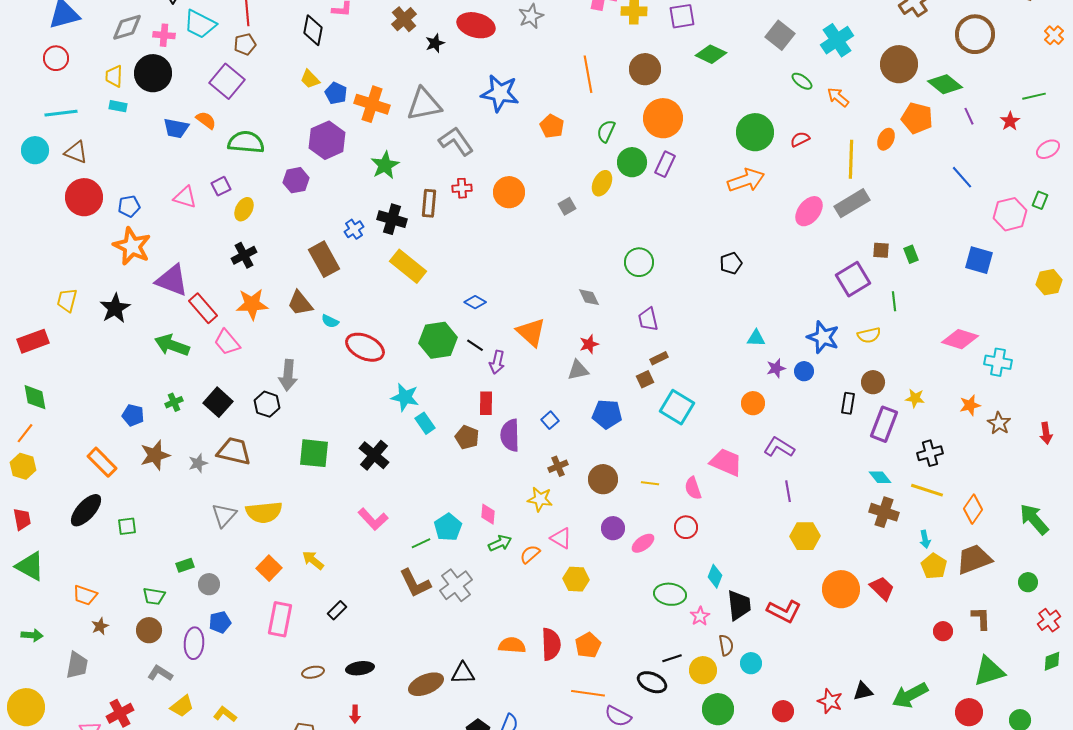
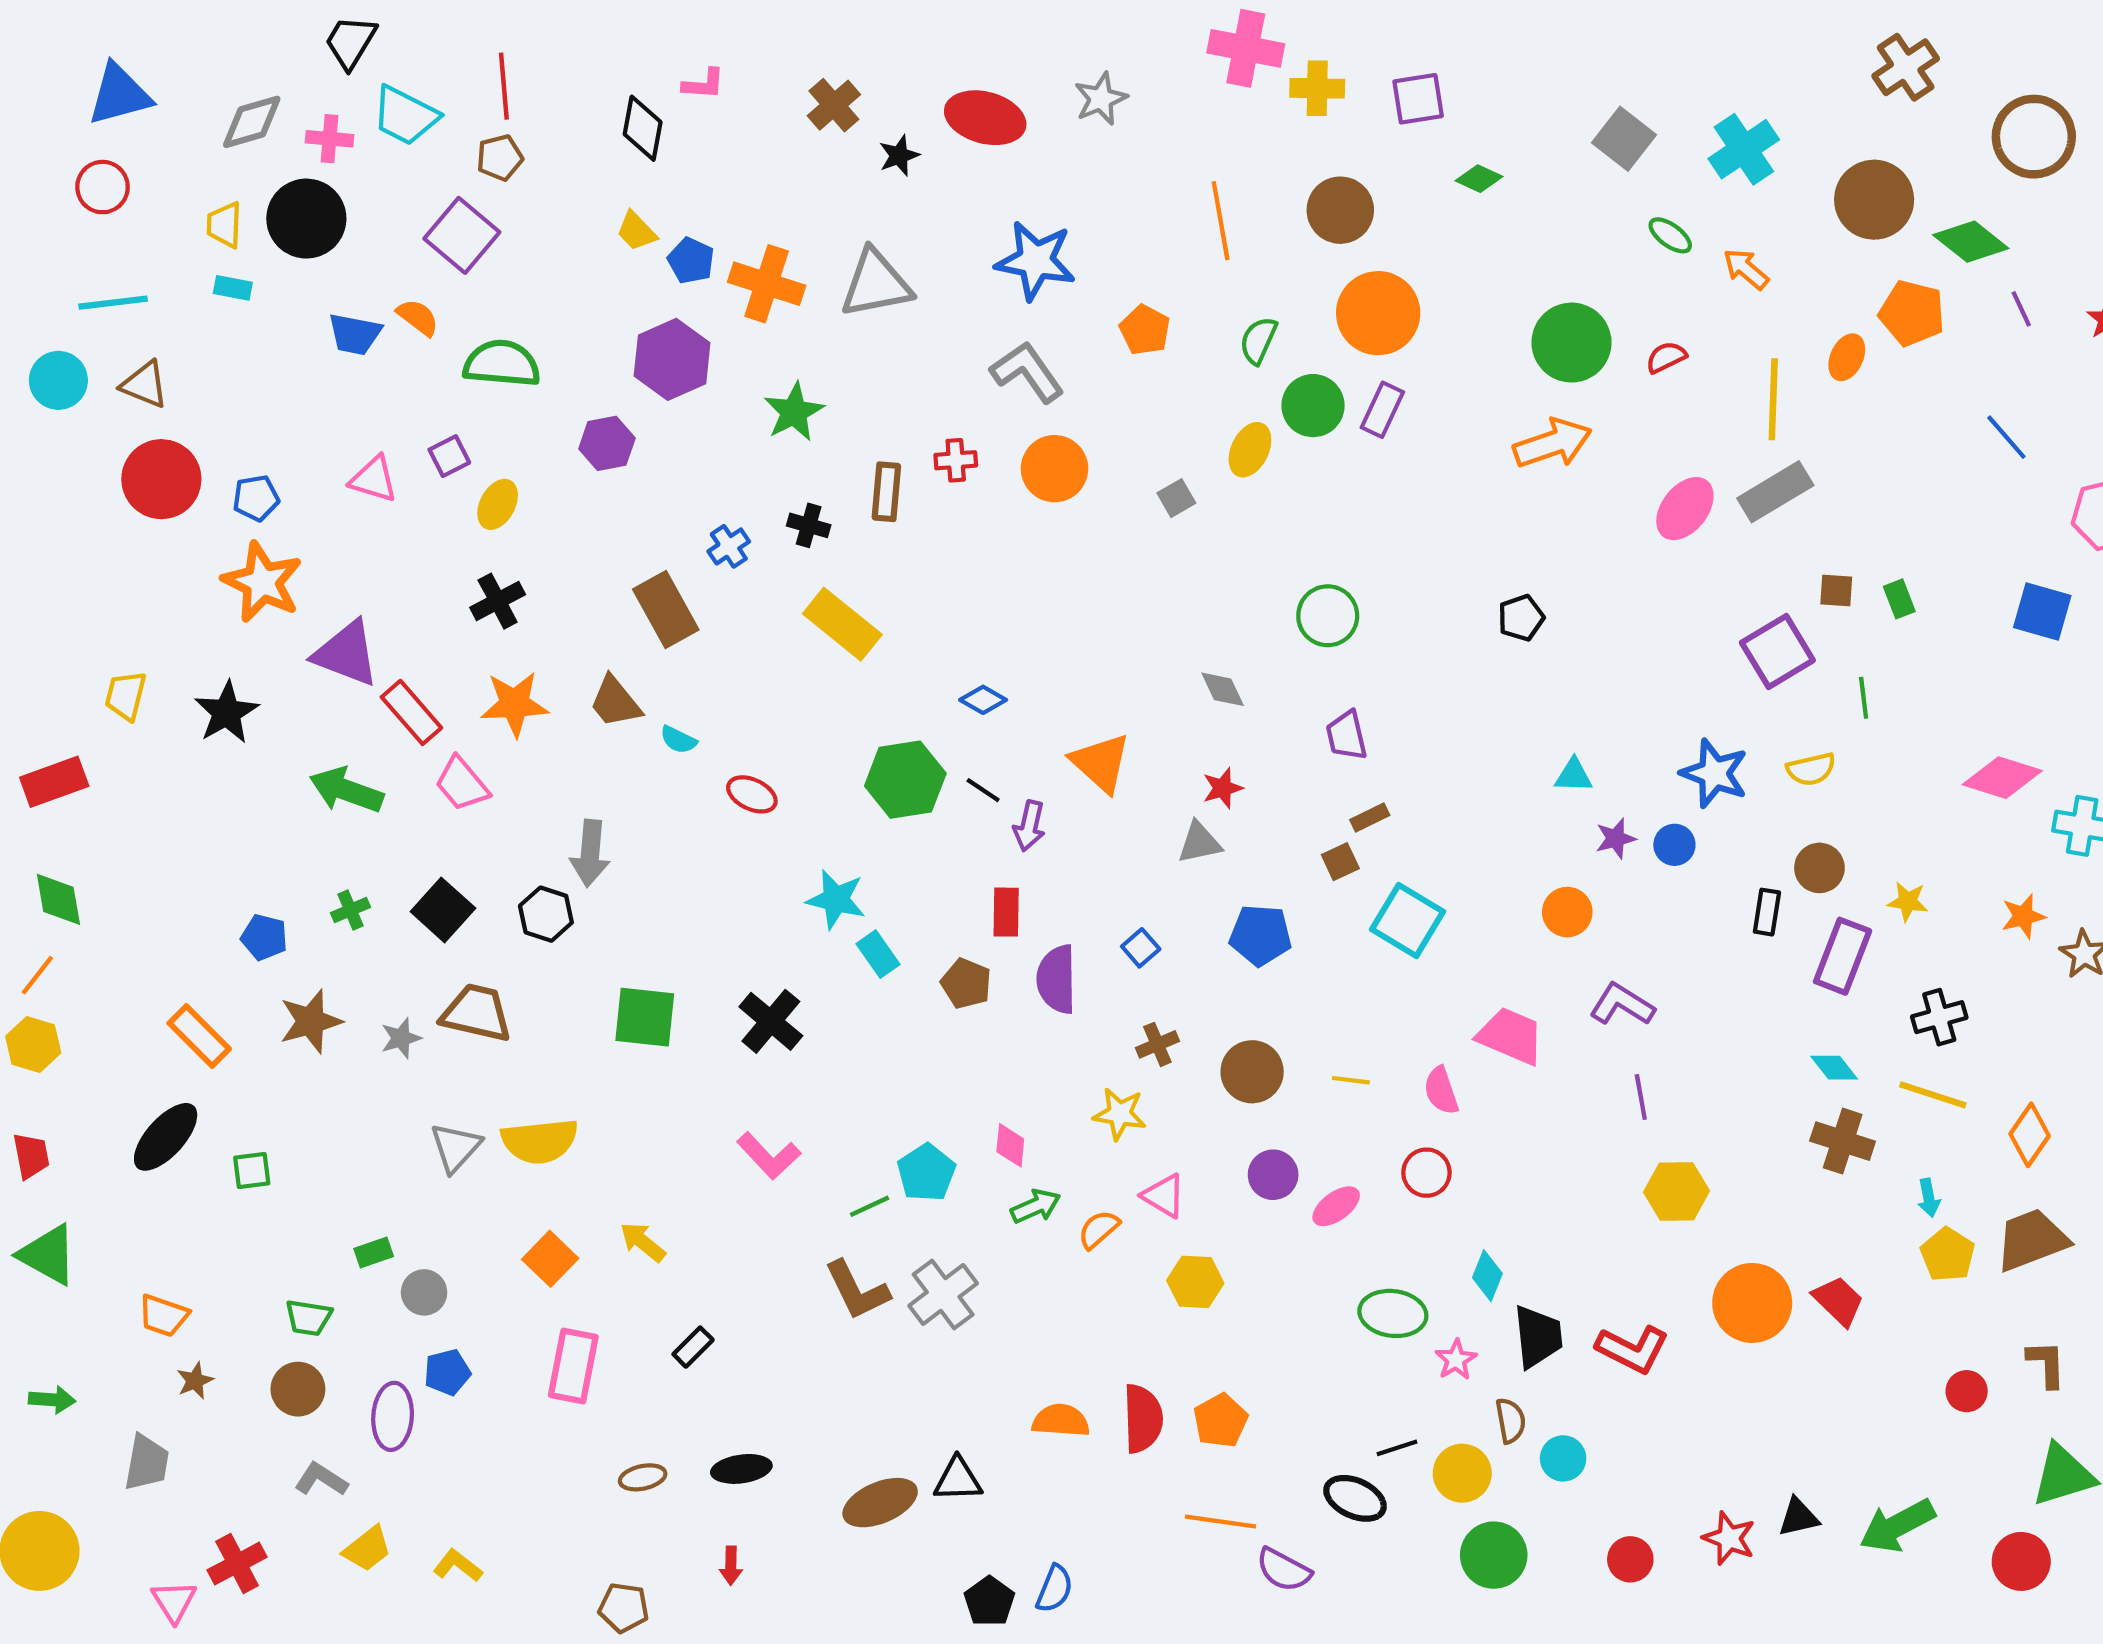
green diamond: (711, 54) -> (1479, 179), size x0.7
gray L-shape: (456, 141) -> (1027, 372), moved
black cross: (392, 219) -> (809, 525), size x0.7
red ellipse: (365, 347) -> (752, 794), size x0.6

